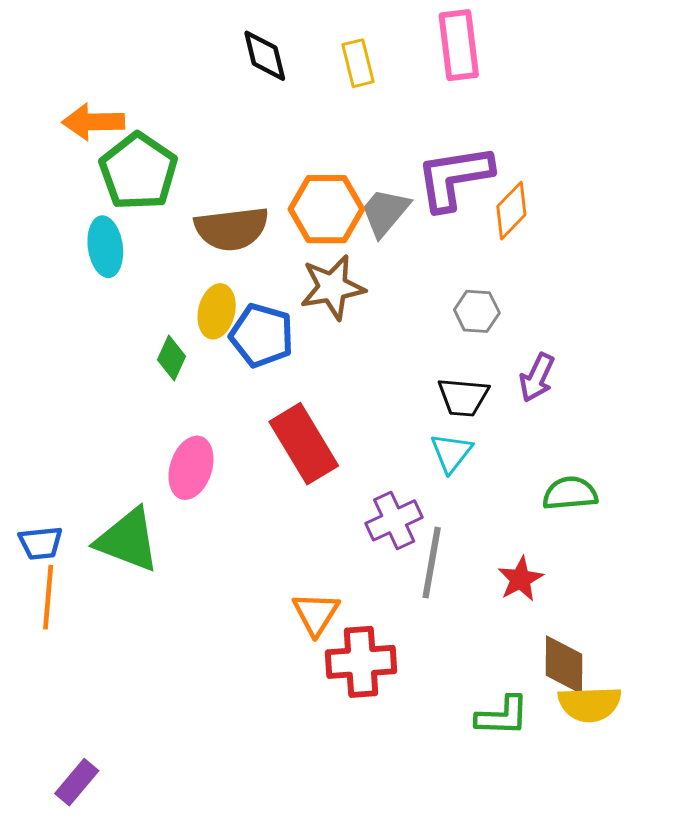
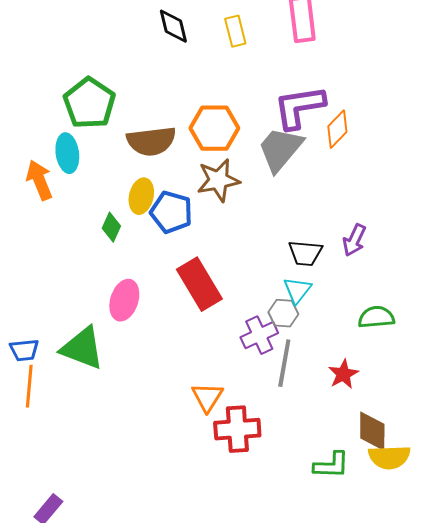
orange arrow: (93, 122) -> (39, 180), moved, turned 69
gray trapezoid: (385, 212) -> (280, 149), moved, size x1.4
gray hexagon: (477, 311) -> (283, 313), moved

